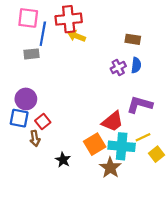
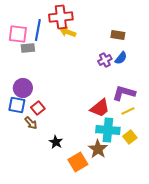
pink square: (28, 18) -> (18, 34), moved
blue semicircle: (136, 65) -> (121, 58), turned 32
yellow line: (143, 137) -> (128, 111), moved
brown arrow: (35, 138) -> (31, 123), turned -32
orange square: (95, 144) -> (78, 162), moved
yellow square: (156, 154) -> (130, 137), moved

